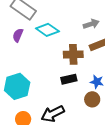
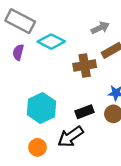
black rectangle: (69, 79) -> (84, 112), moved
cyan hexagon: (17, 86) -> (41, 108), moved

